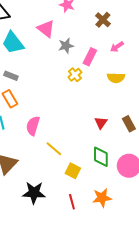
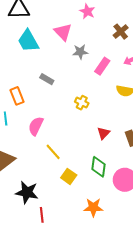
yellow cross: (75, 75) -> (82, 103), moved, turned -32
gray rectangle: (11, 76) -> (47, 79), moved
red line: (72, 202) -> (42, 215), moved

